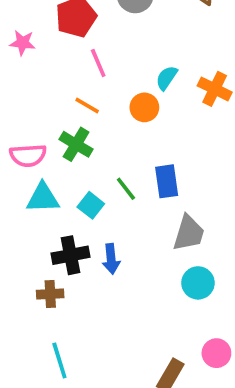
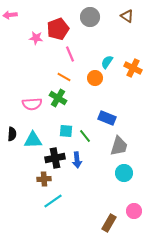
pink star: (22, 43) -> (36, 38), moved
blue rectangle: (167, 181) -> (107, 118), turned -60
green line: (126, 189) -> (85, 136), moved
cyan triangle: (43, 198) -> (33, 140), moved
cyan square: (91, 205) -> (66, 131), turned -32
cyan line: (59, 361) -> (53, 201), moved, turned 72

